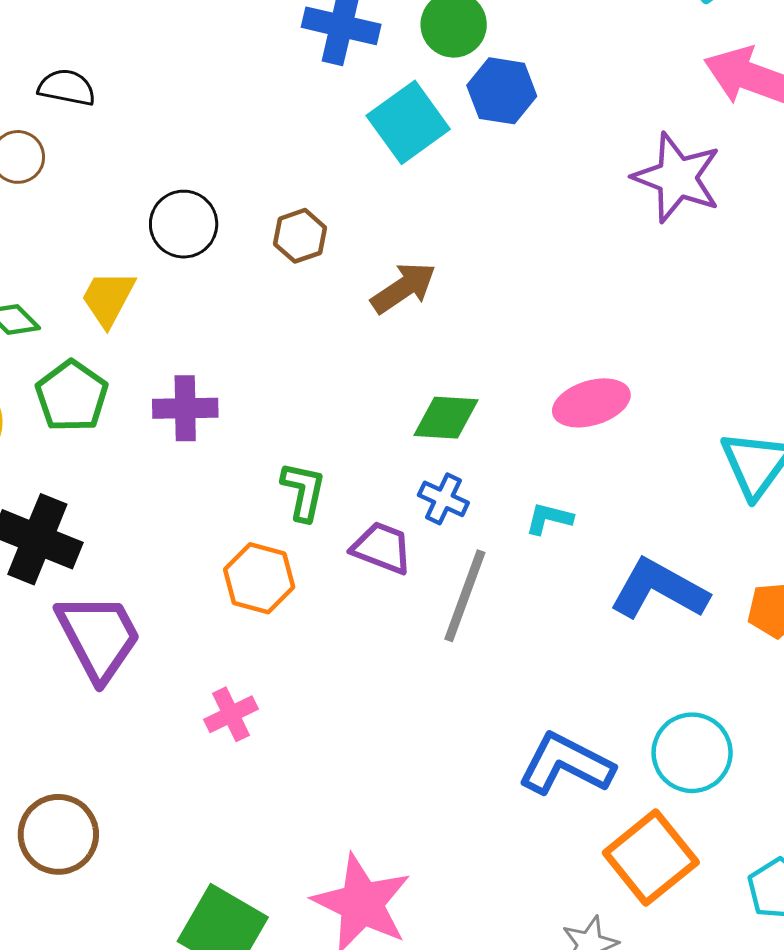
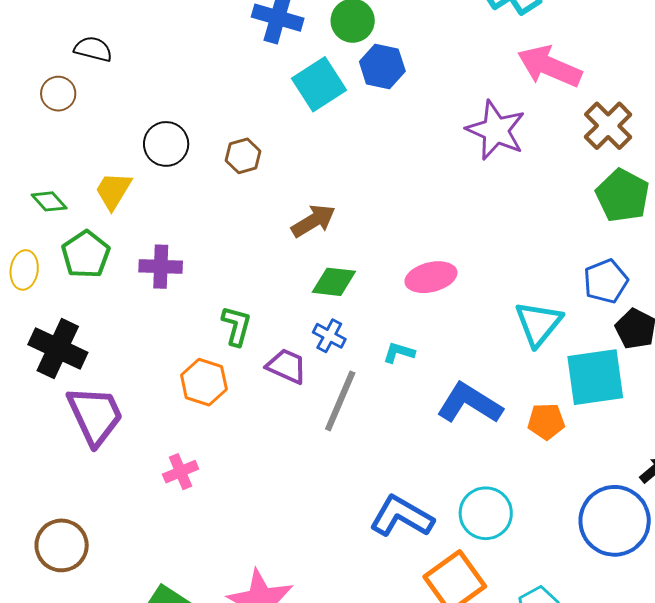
brown arrow: (404, 288) -> (313, 221), moved

